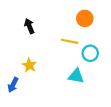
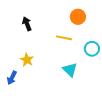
cyan circle: (90, 53) -> (92, 49), moved
cyan triangle: (76, 76) -> (70, 70), turned 35

